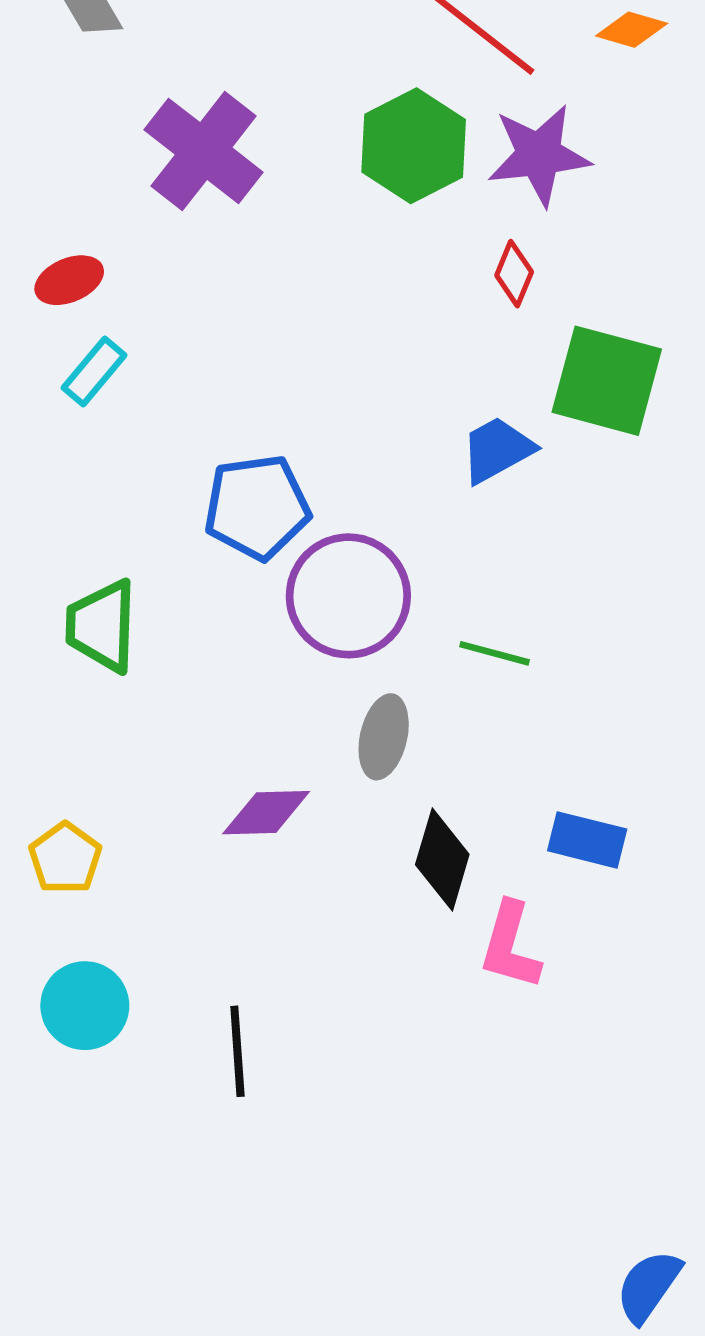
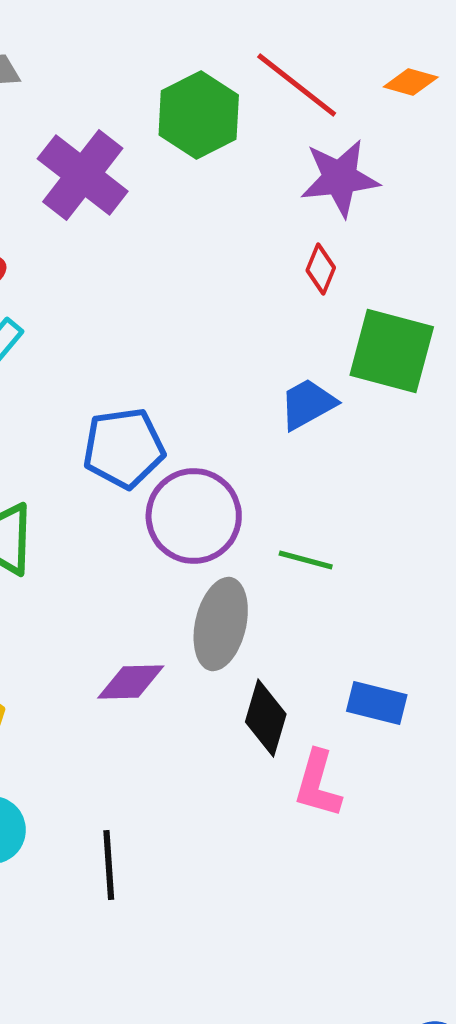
green hexagon: (414, 146) -> (199, 115), moved
gray ellipse: (384, 737) -> (221, 624), size x1.4

